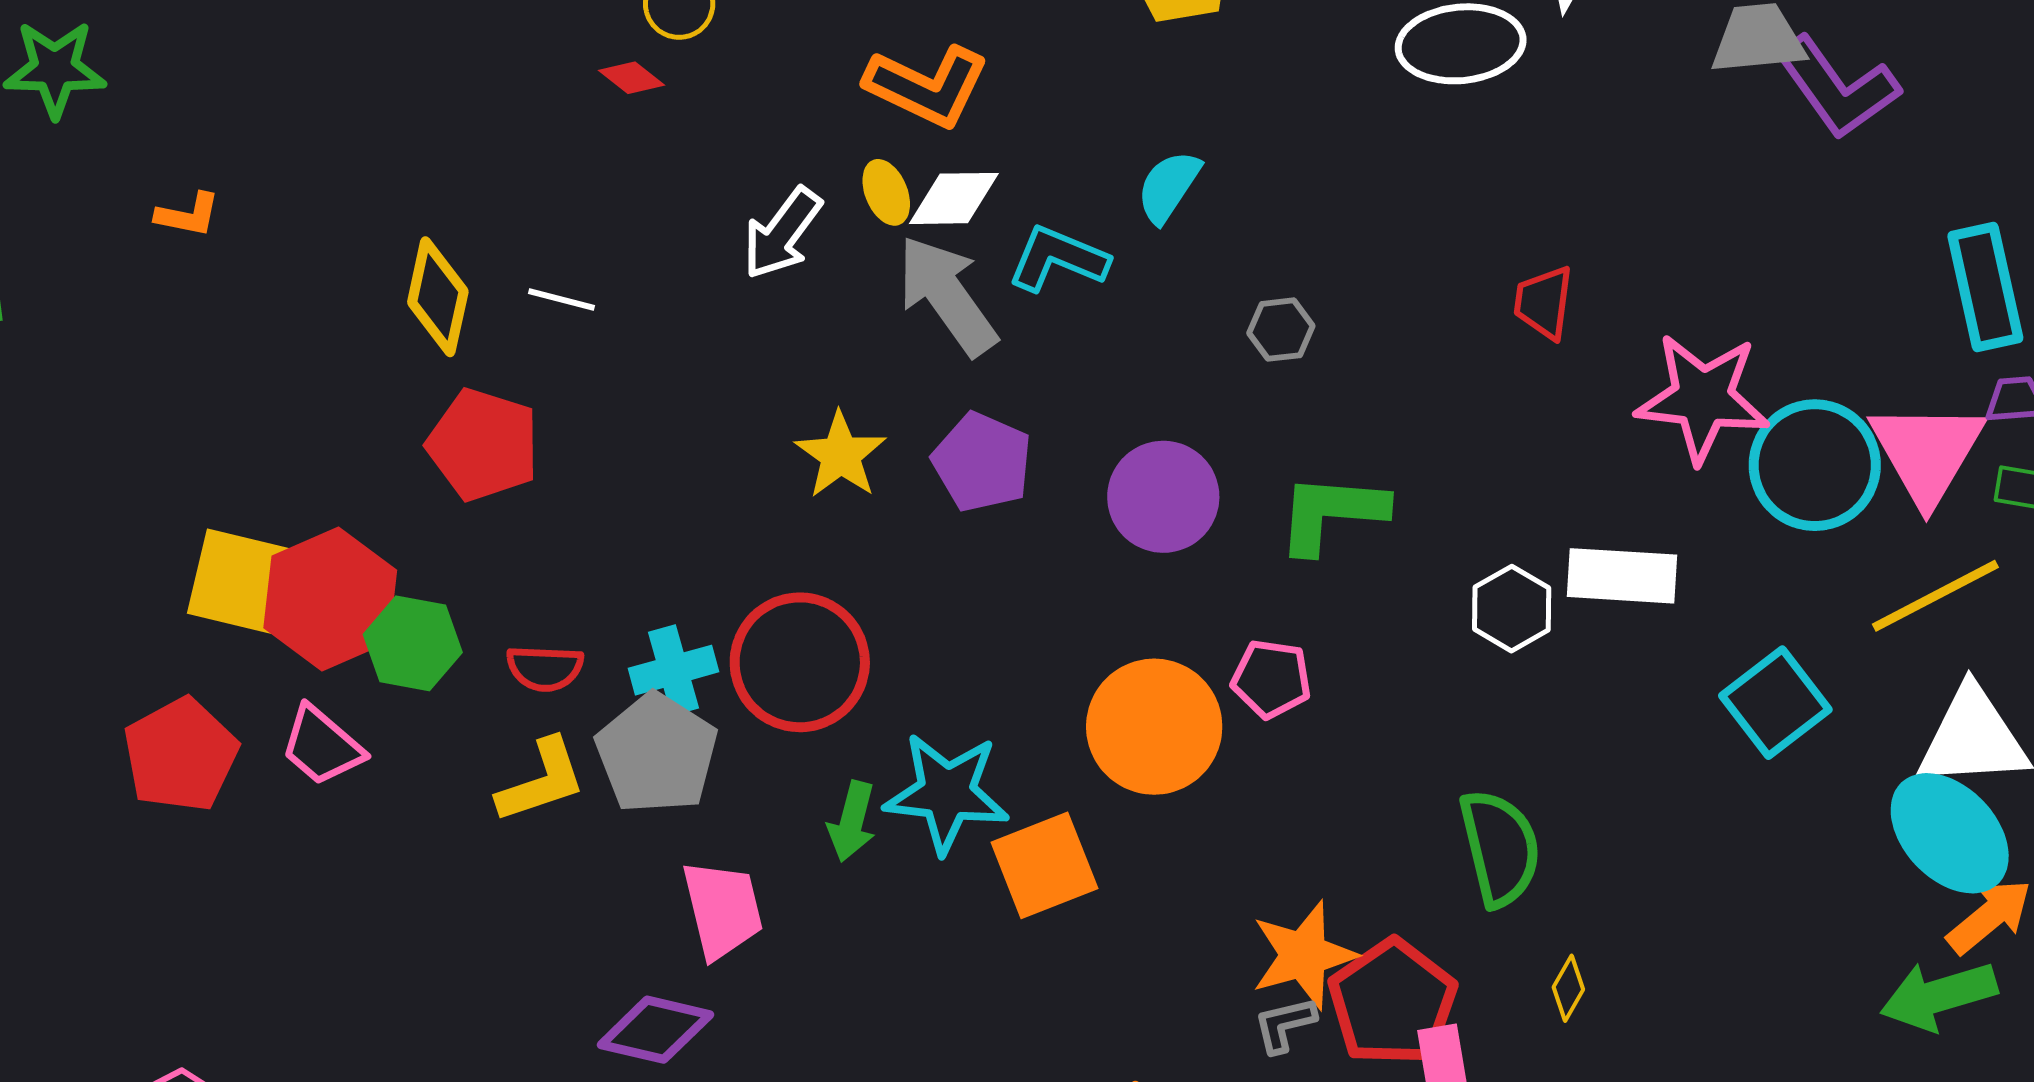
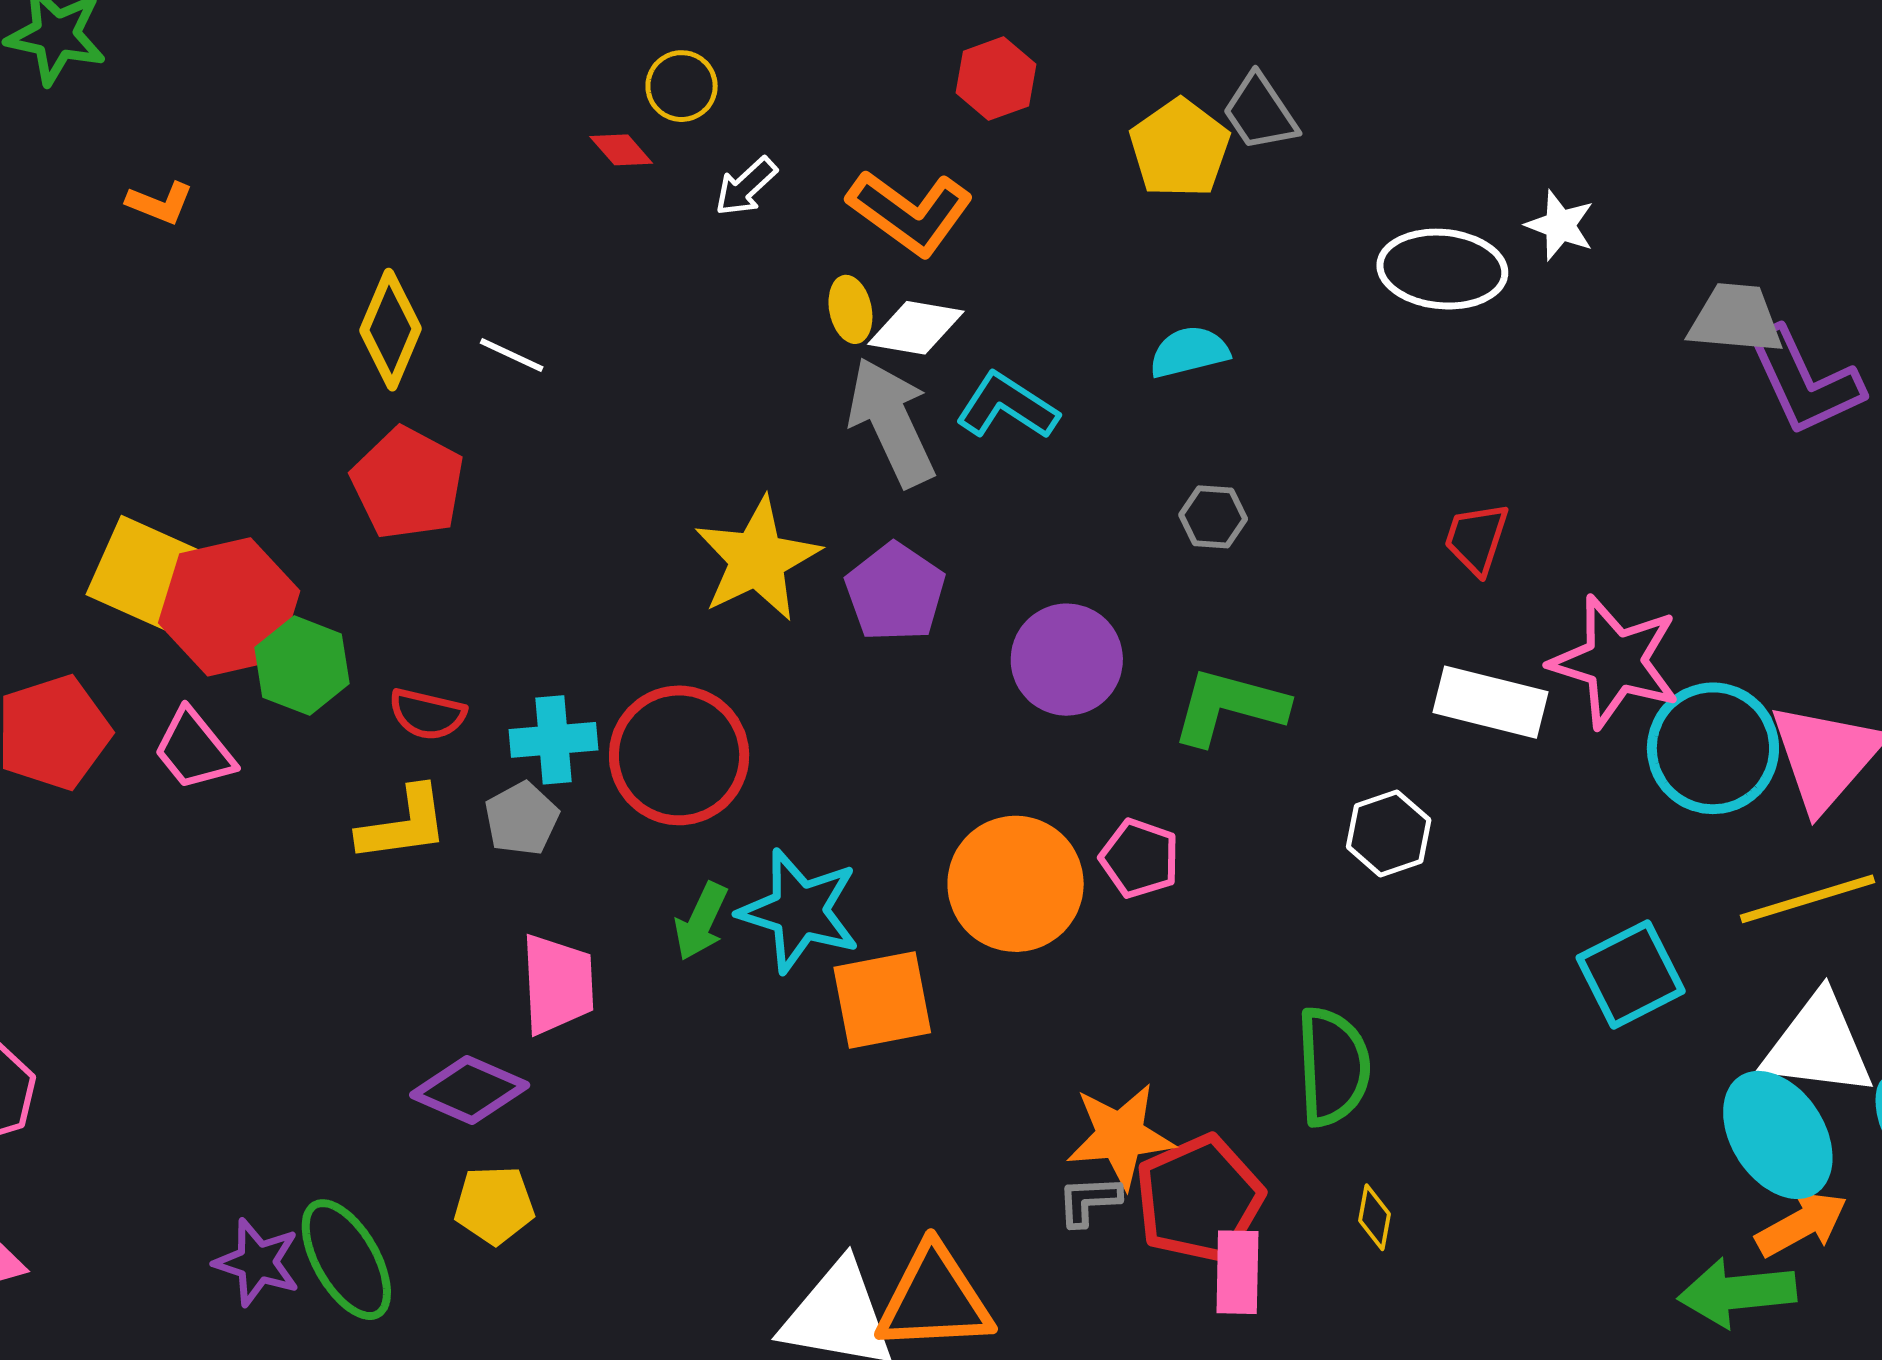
cyan semicircle: (1168, 187) -> (1189, 352), moved, turned 32
white arrow: (782, 233) -> (746, 186), moved, size x0.7
yellow star: (841, 455) -> (757, 559), size x1.4
white rectangle: (1622, 576) -> (1491, 702), moved
gray pentagon: (657, 753) -> (522, 819), size x0.6
yellow diamond: (1568, 988) -> (1375, 1217), turned -30

